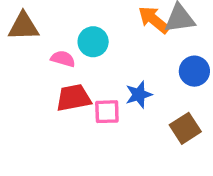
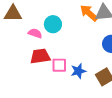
blue star: (139, 95) -> (78, 71), moved

